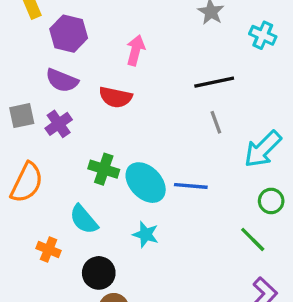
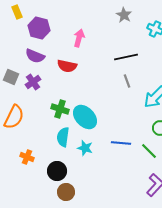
gray square: (22, 116) -> (11, 77), turned 35
blue line: (191, 186) -> (121, 143), moved
cyan semicircle: (84, 219) -> (63, 137), moved, turned 48

